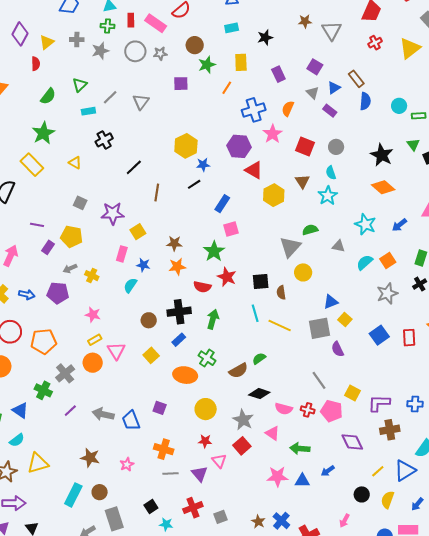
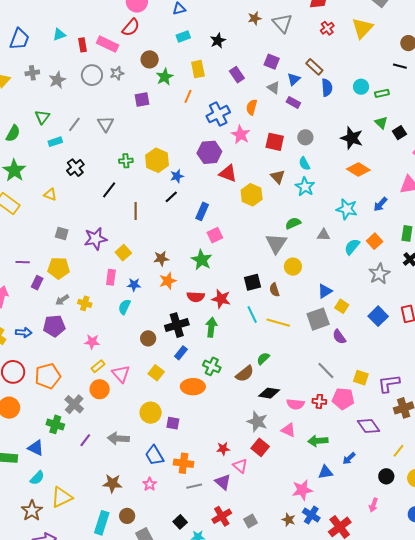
green cross: (107, 26) -> (126, 161), moved
red star: (227, 277) -> (221, 299), moved
yellow circle: (206, 409) -> (151, 413), moved
blue trapezoid: (131, 421) -> (154, 455), moved
pink star: (277, 477) -> (302, 490), moved

